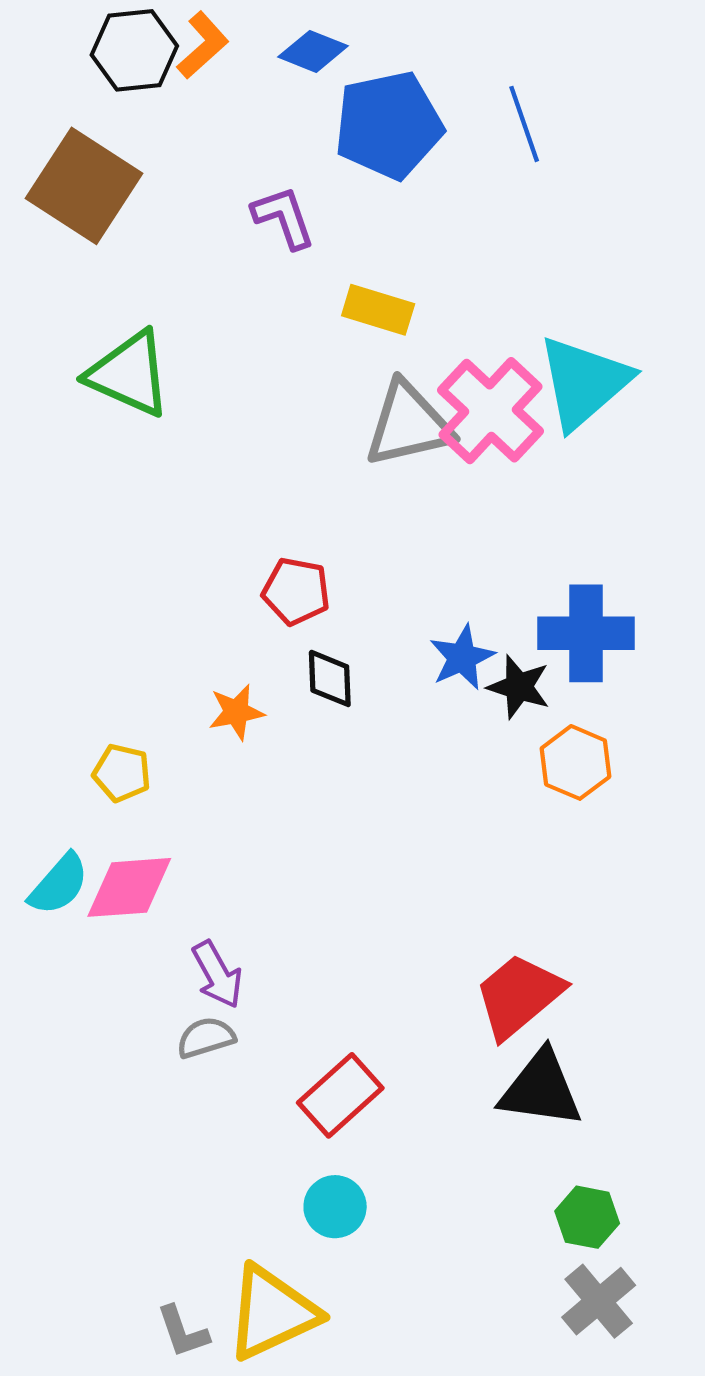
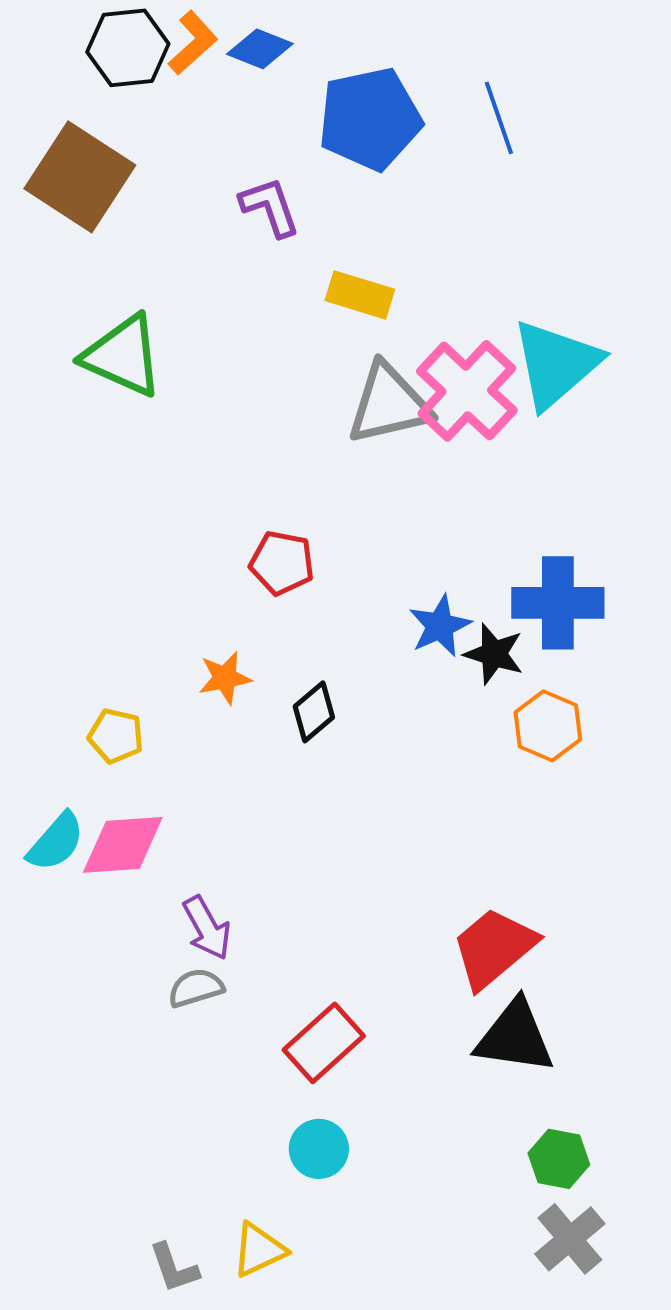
blue diamond: (313, 51) -> (260, 49), moved
black diamond: (330, 678) -> (314, 712), moved, turned 52
yellow triangle: (272, 1313) -> (259, 1250), size x0.6

